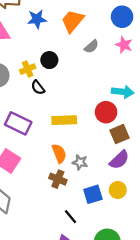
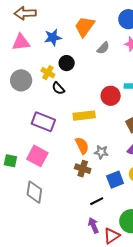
blue star: (37, 19) -> (53, 37), moved
yellow cross: (28, 69) -> (48, 73), turned -32
red circle: (106, 112) -> (111, 96), moved
black line: (71, 217) -> (97, 201), turned -72

